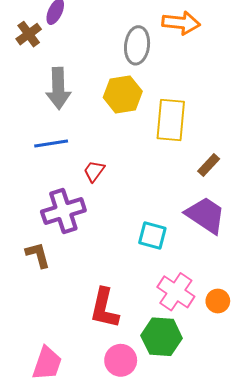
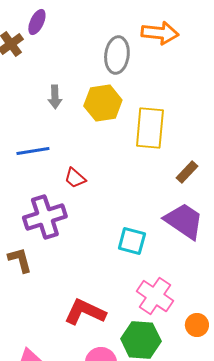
gray arrow: (58, 88) -> (55, 97), moved, size x0.6
red trapezoid: (94, 171) -> (75, 178), turned -85
orange circle: (218, 301) -> (197, 325), moved
red L-shape: (104, 308) -> (85, 312), turned 102

